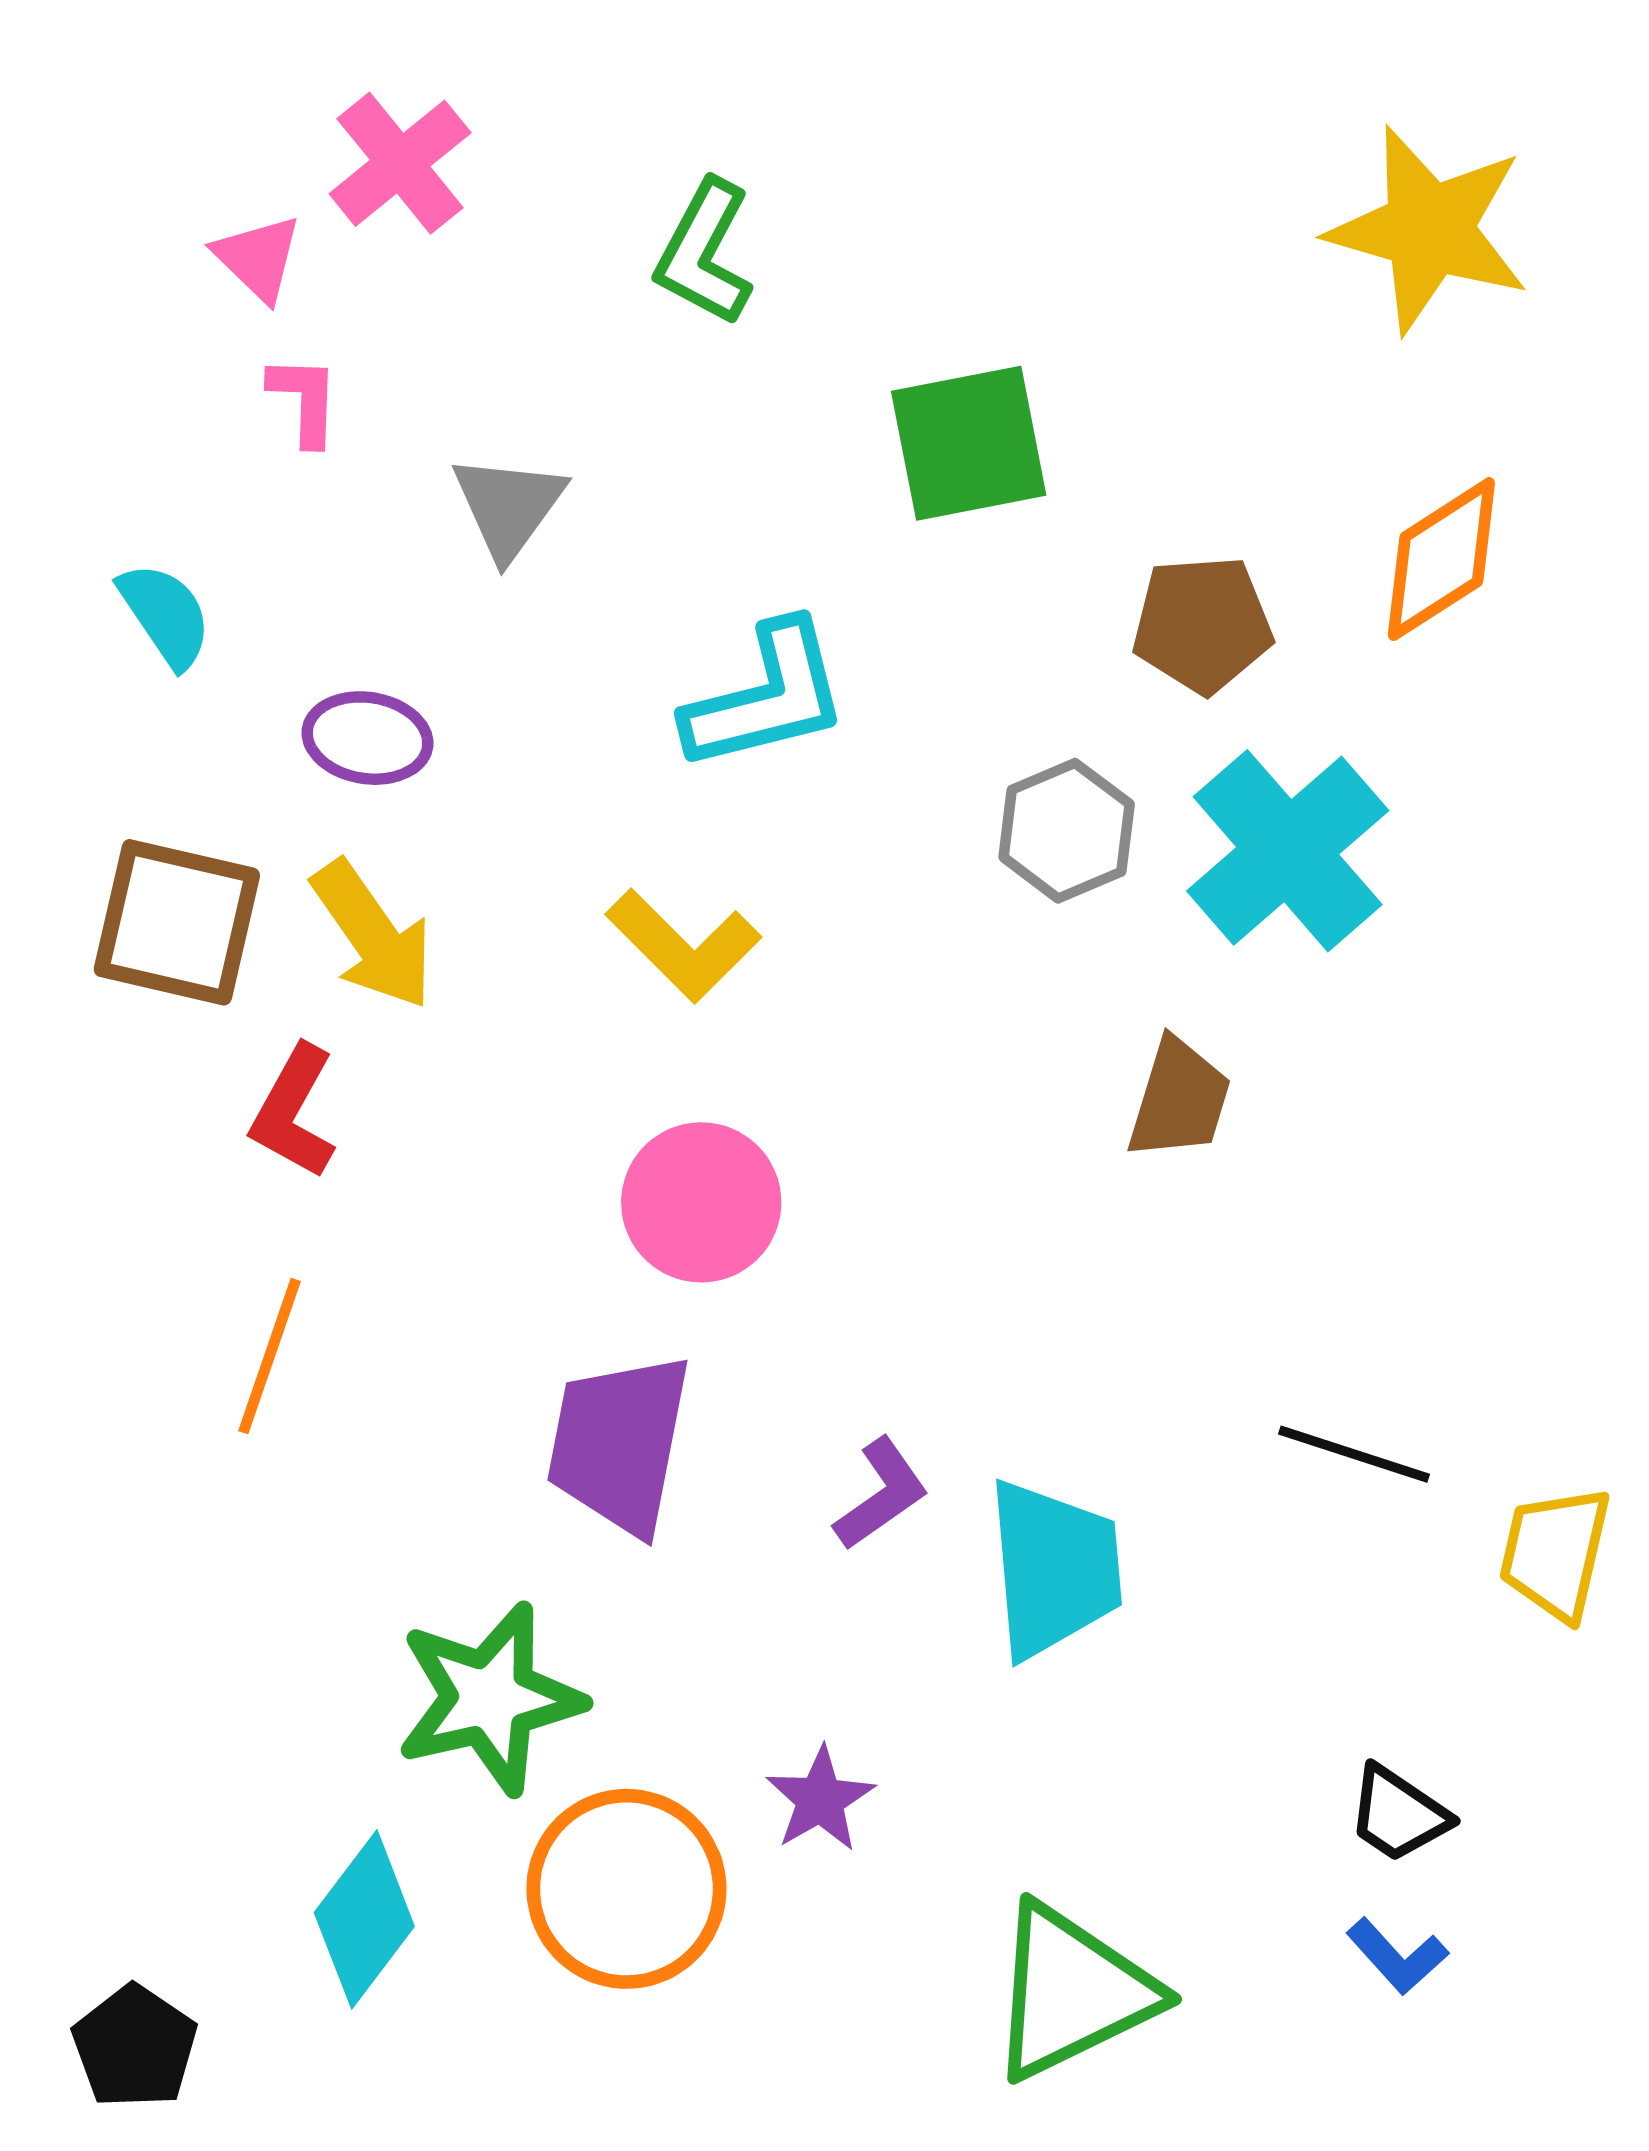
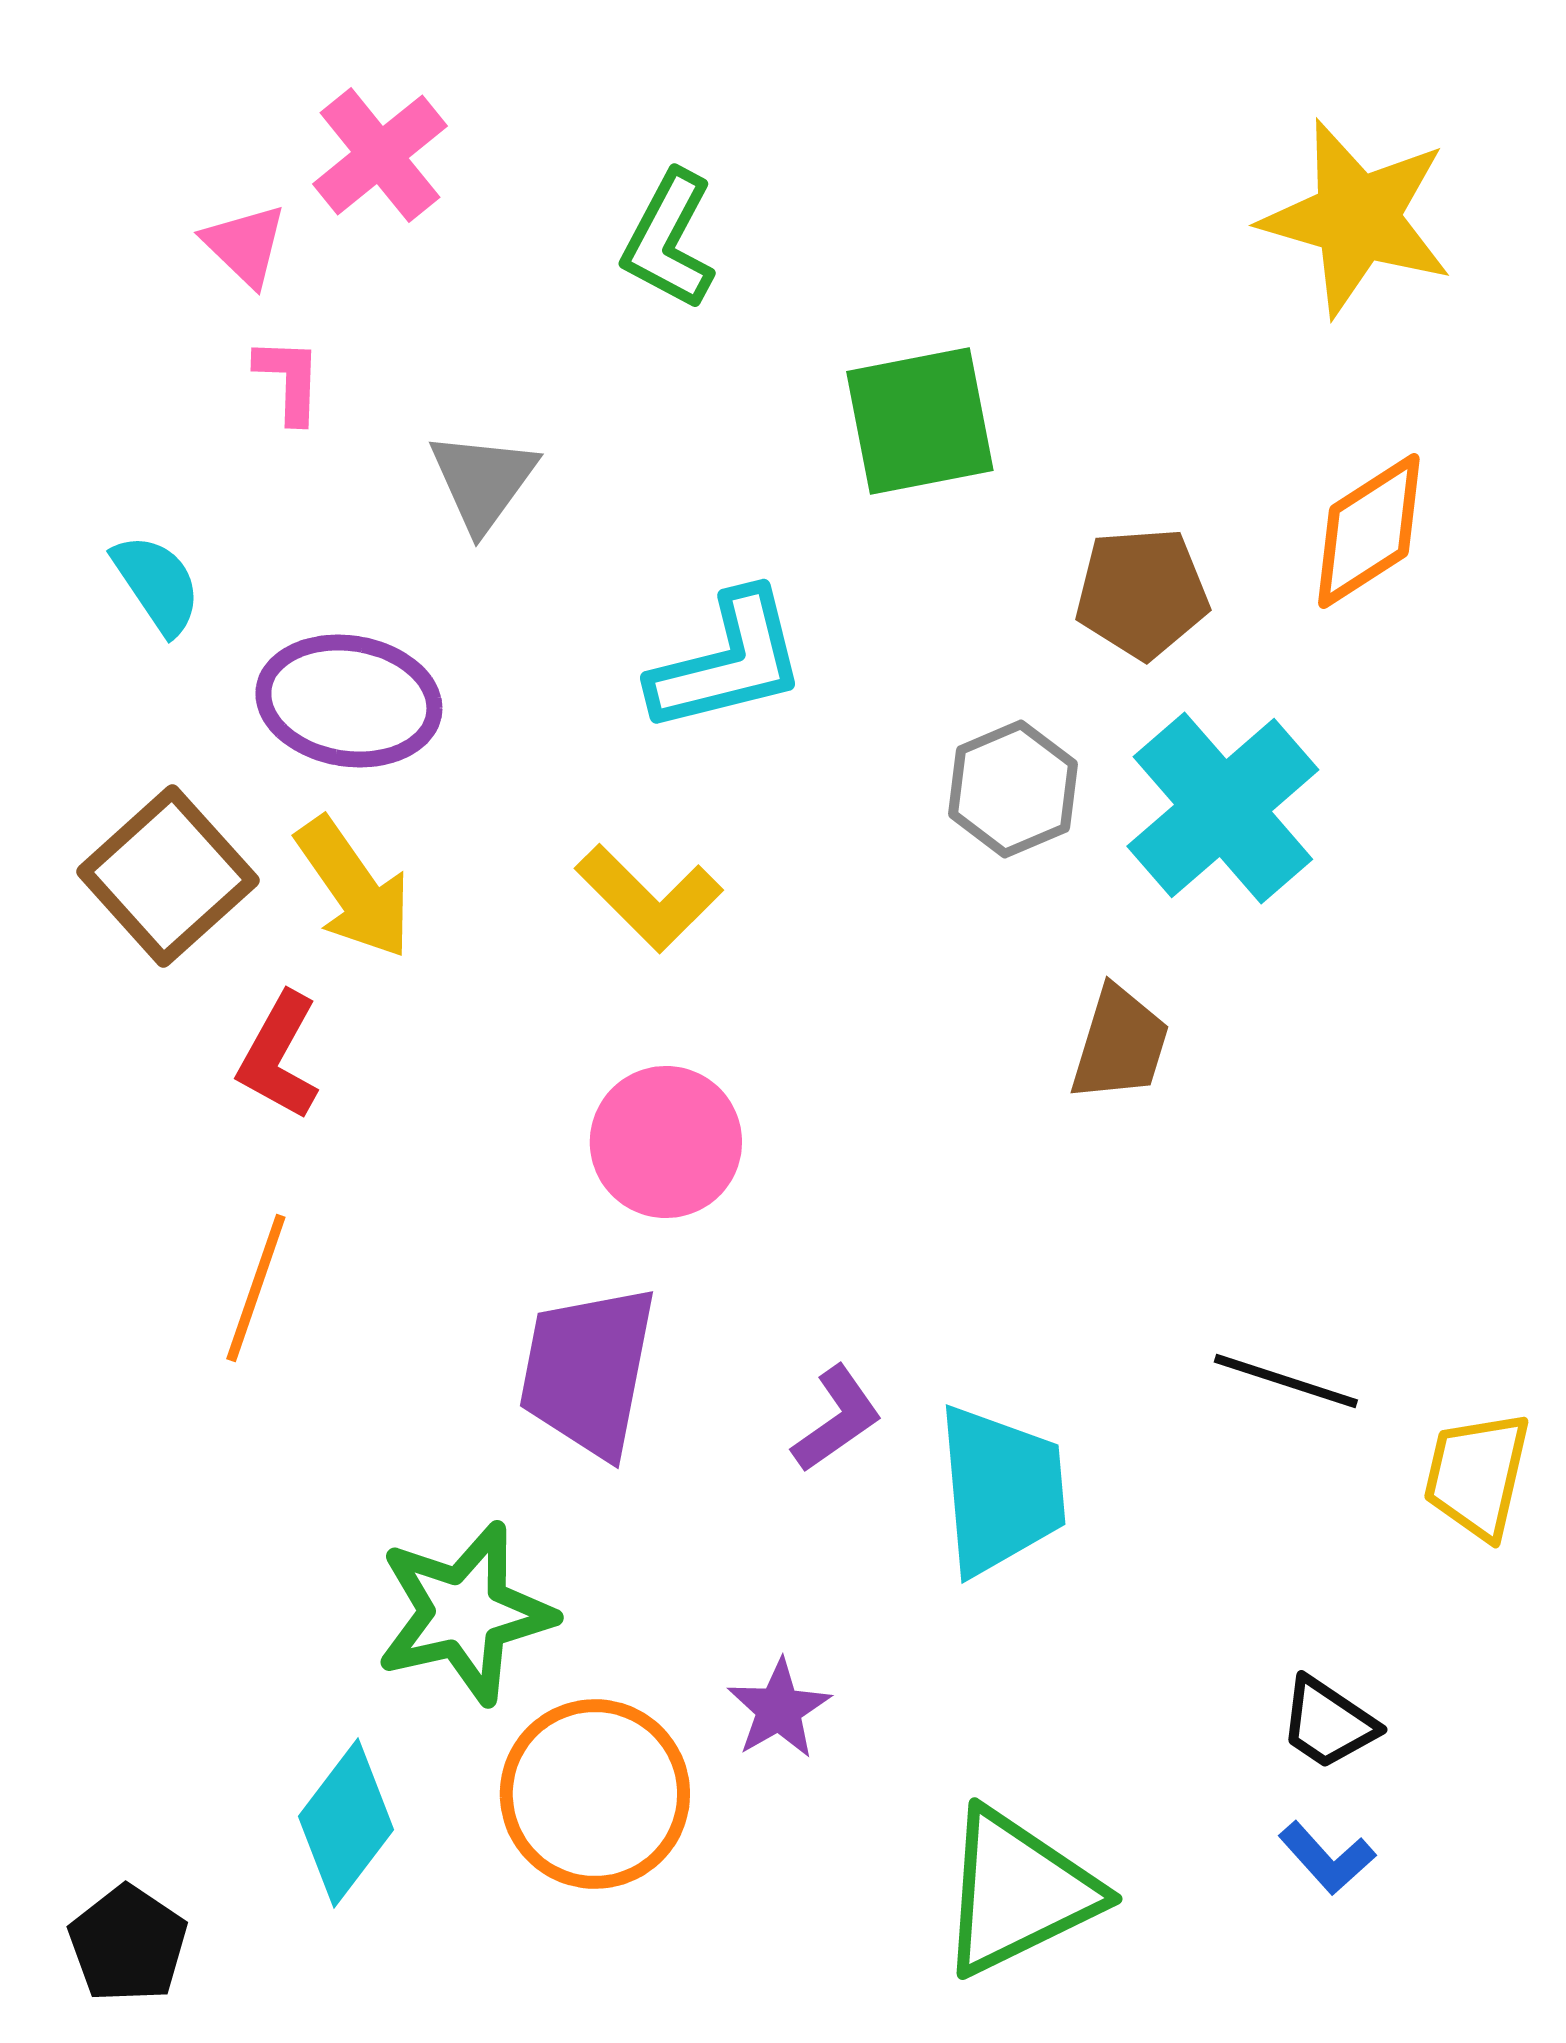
purple ellipse: (367, 738) -> (349, 701), size x1.5
brown square: (177, 922) -> (168, 876), turned 35

